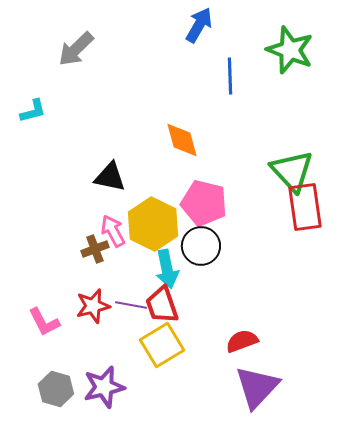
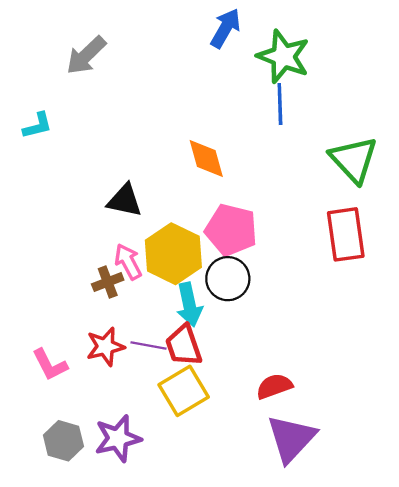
green star: (290, 50) -> (283, 56), moved
blue line: (230, 76) -> (280, 104), moved
green triangle: (292, 171) -> (354, 160), moved

